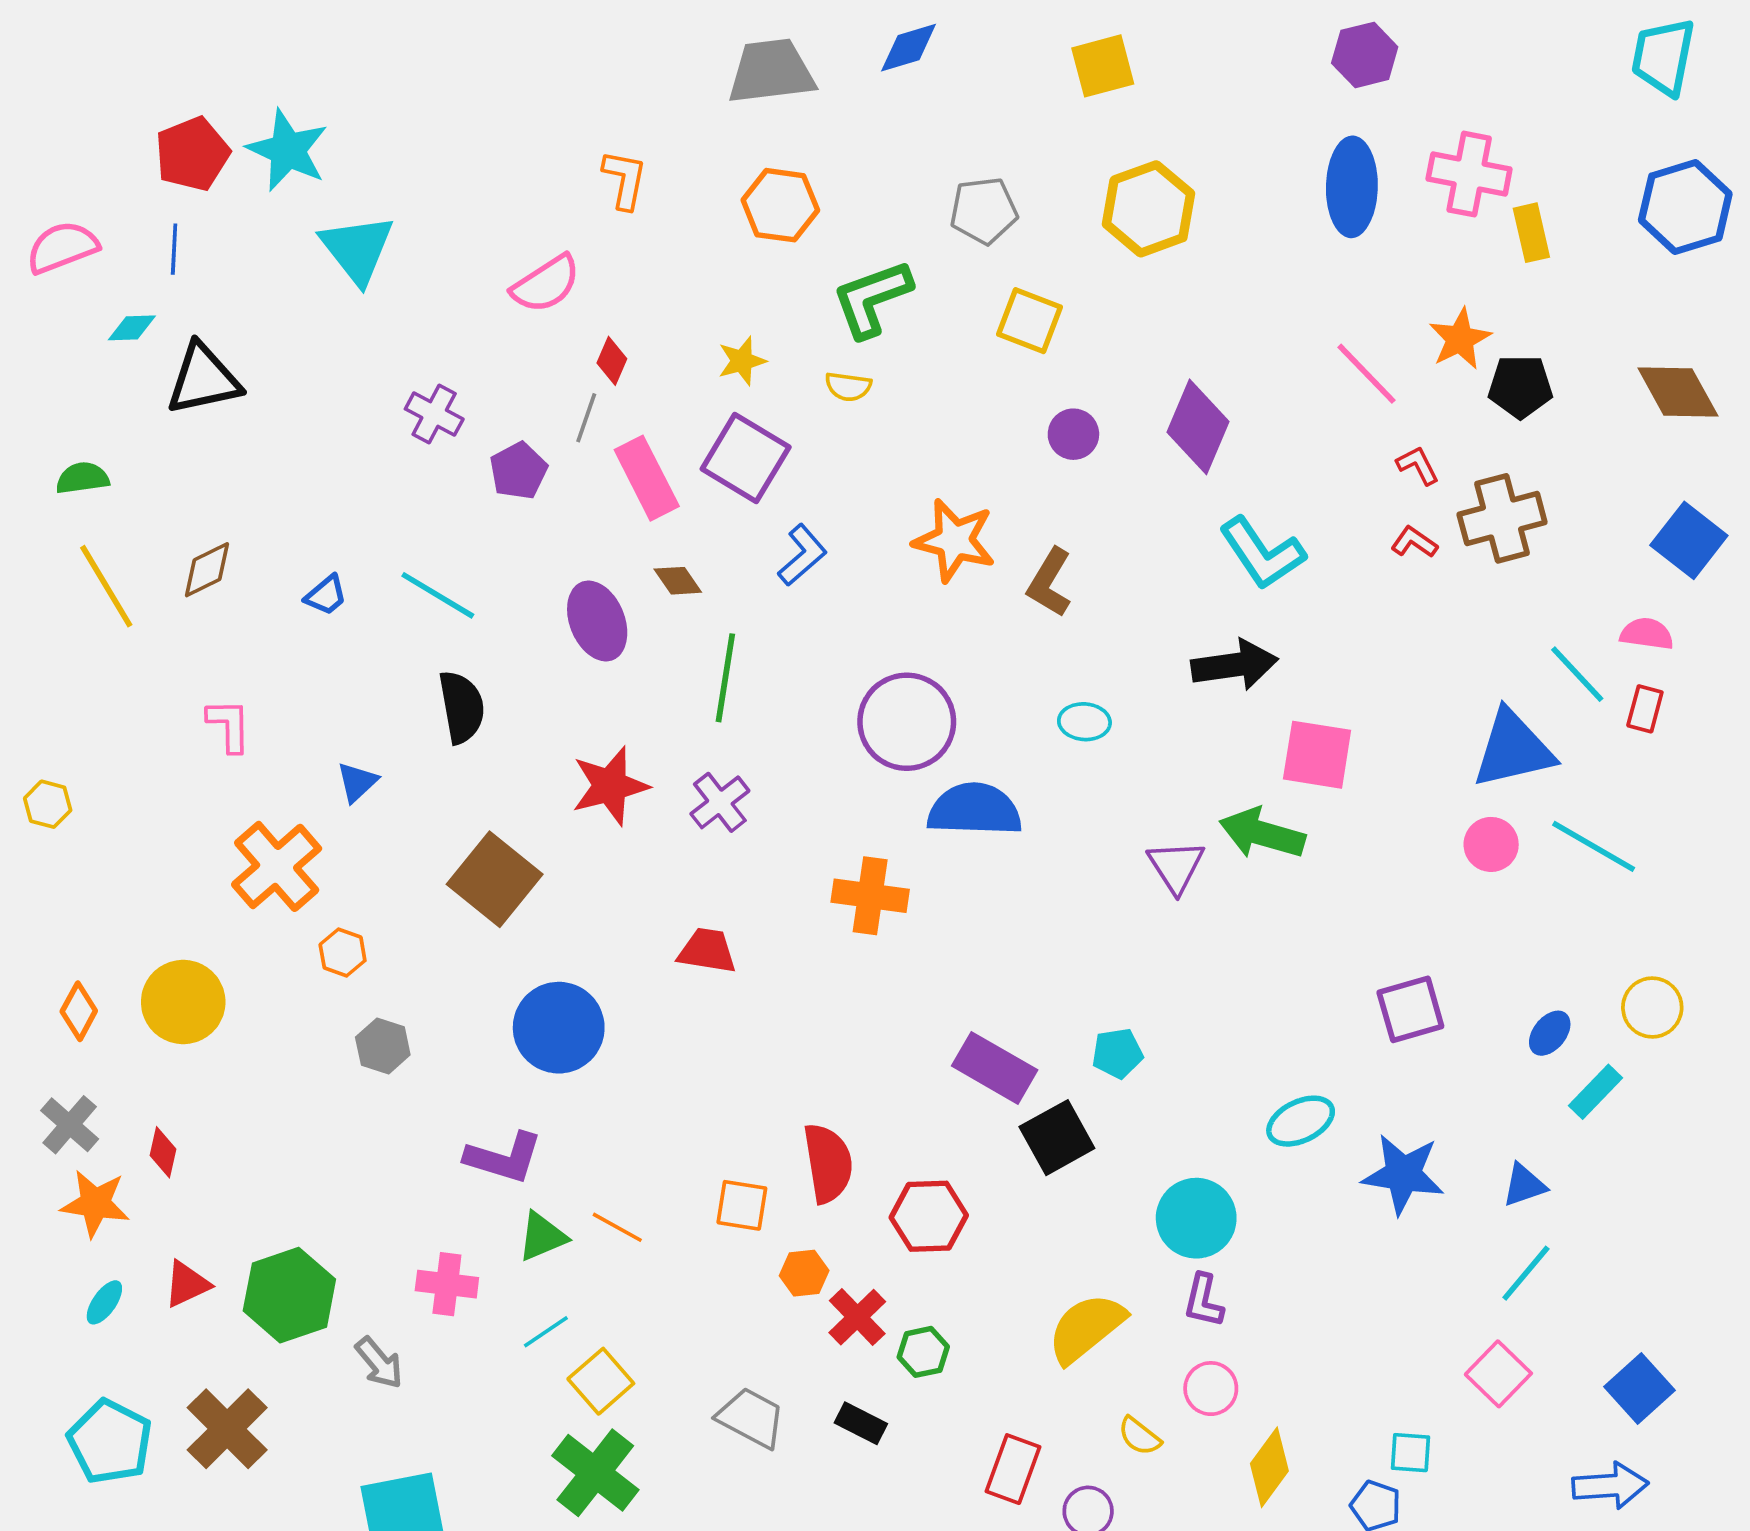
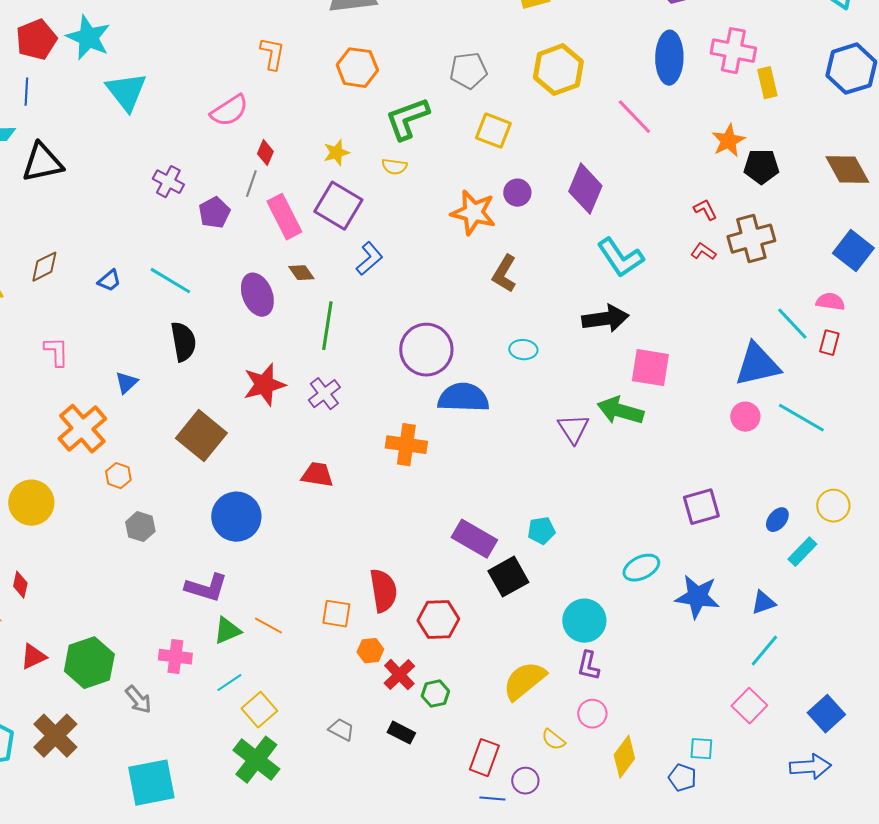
pink line: (1367, 374) -> (634, 117), moved
orange star: (954, 540) -> (473, 213), moved
gray trapezoid: (751, 1418) -> (341, 730), size x0.7

